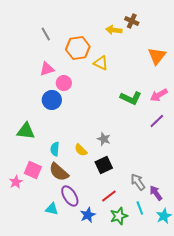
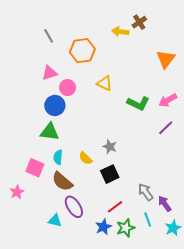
brown cross: (132, 21) -> (139, 22), turned 32
yellow triangle: (101, 63) -> (104, 83), moved
green triangle: (26, 131) -> (50, 132), moved
pink square: (33, 170) -> (35, 168), moved
blue star: (88, 215) -> (103, 227), moved

